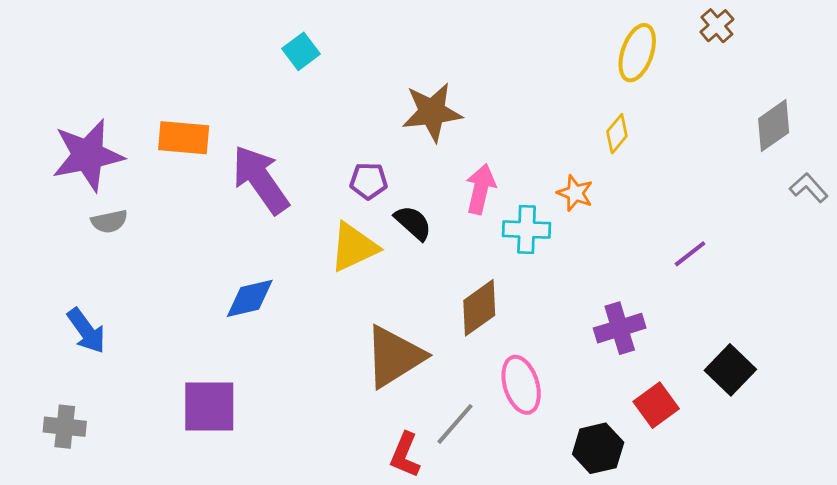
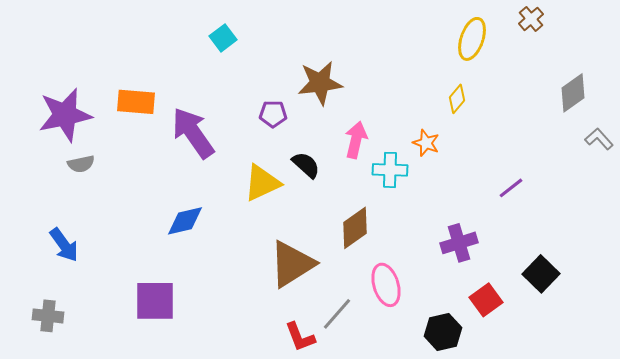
purple pentagon: (369, 181) -> (273, 114), moved
red L-shape: (405, 455) -> (300, 337), turned -44

